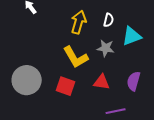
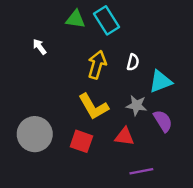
gray star: (106, 48) -> (137, 105), moved
purple semicircle: (134, 81) -> (163, 121), moved, turned 132

